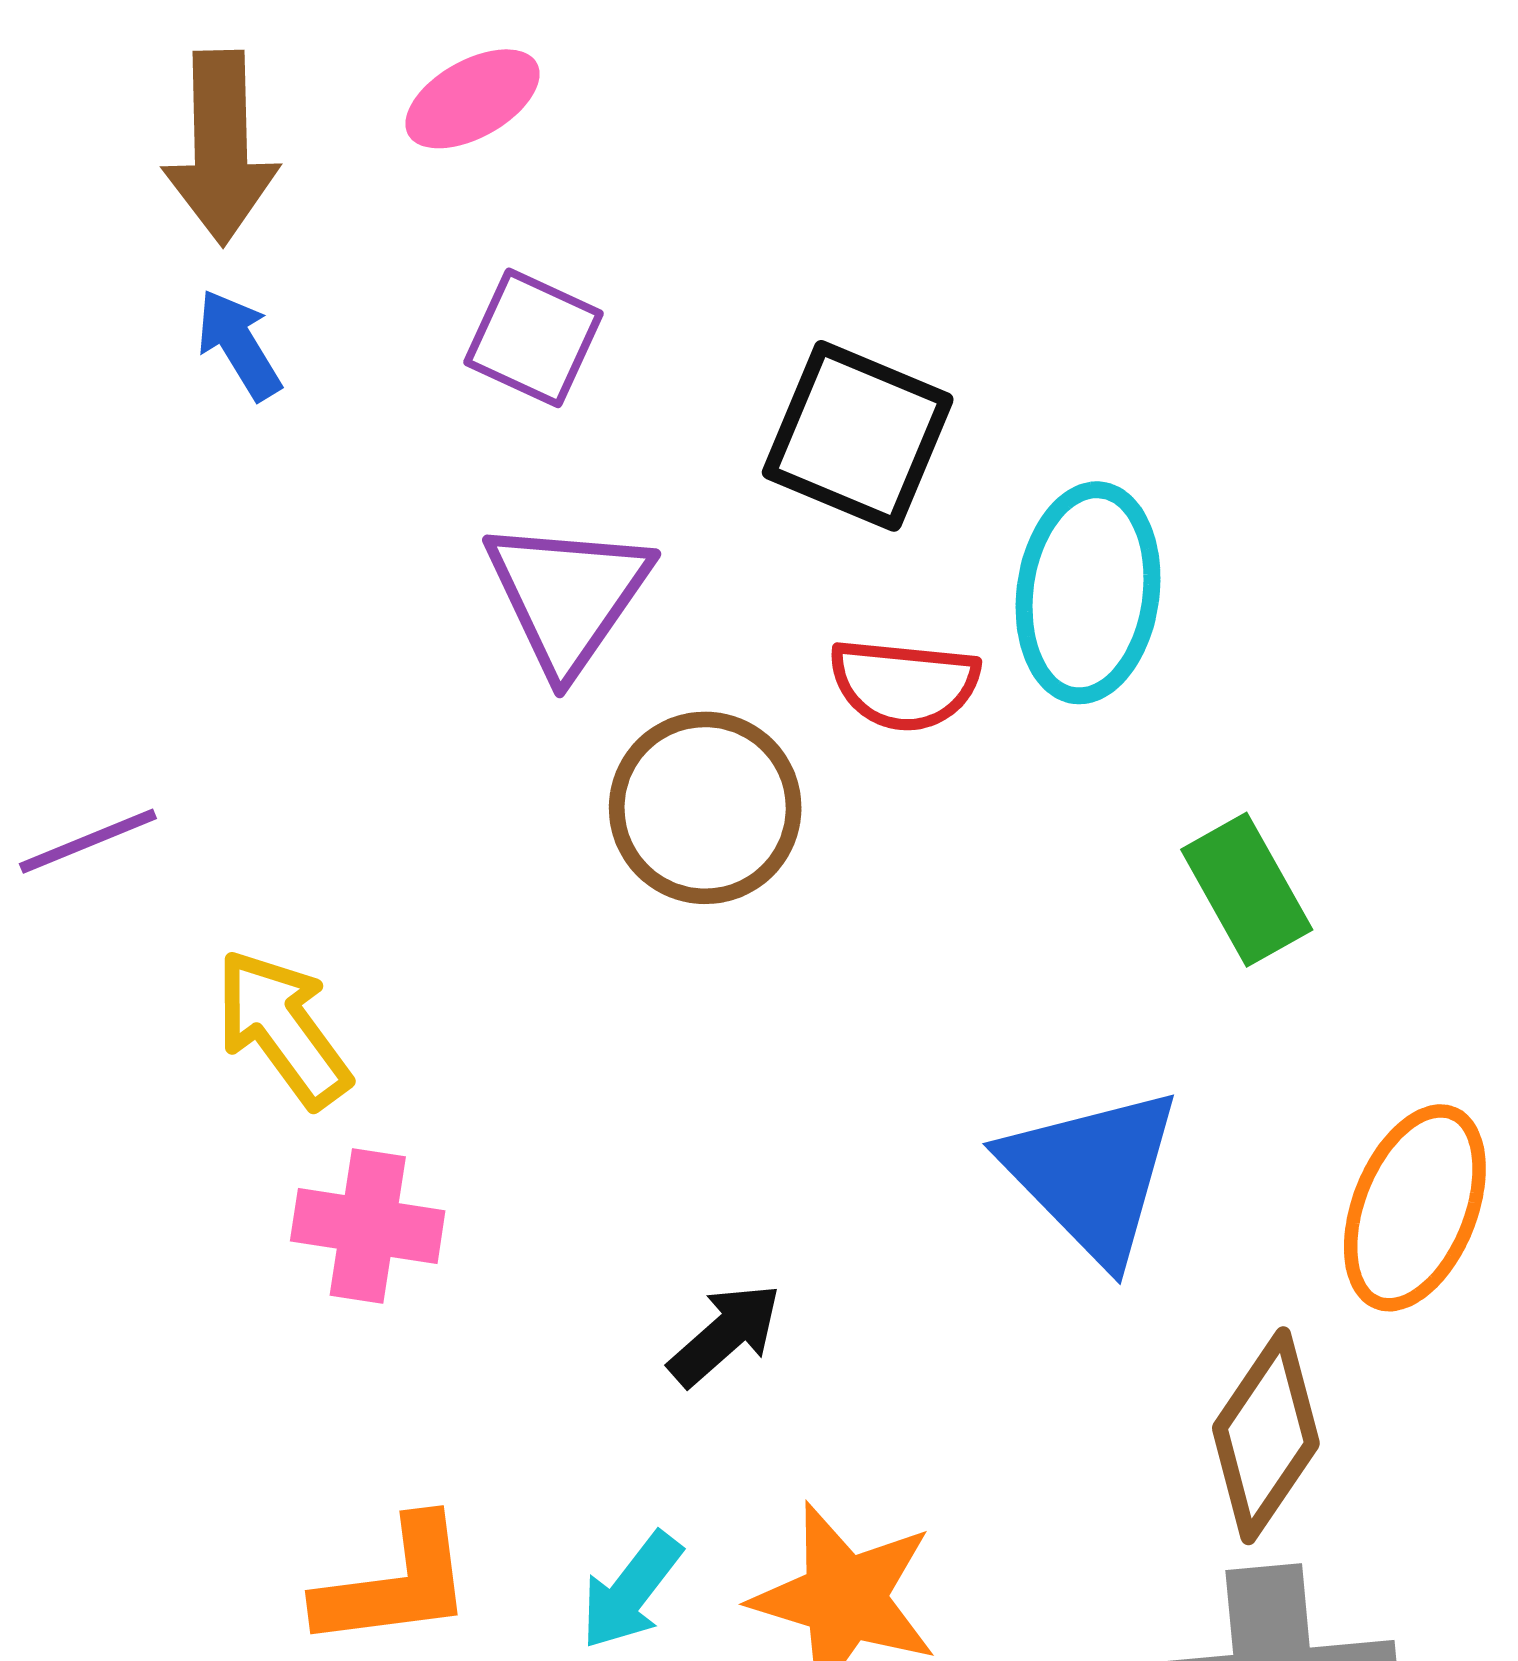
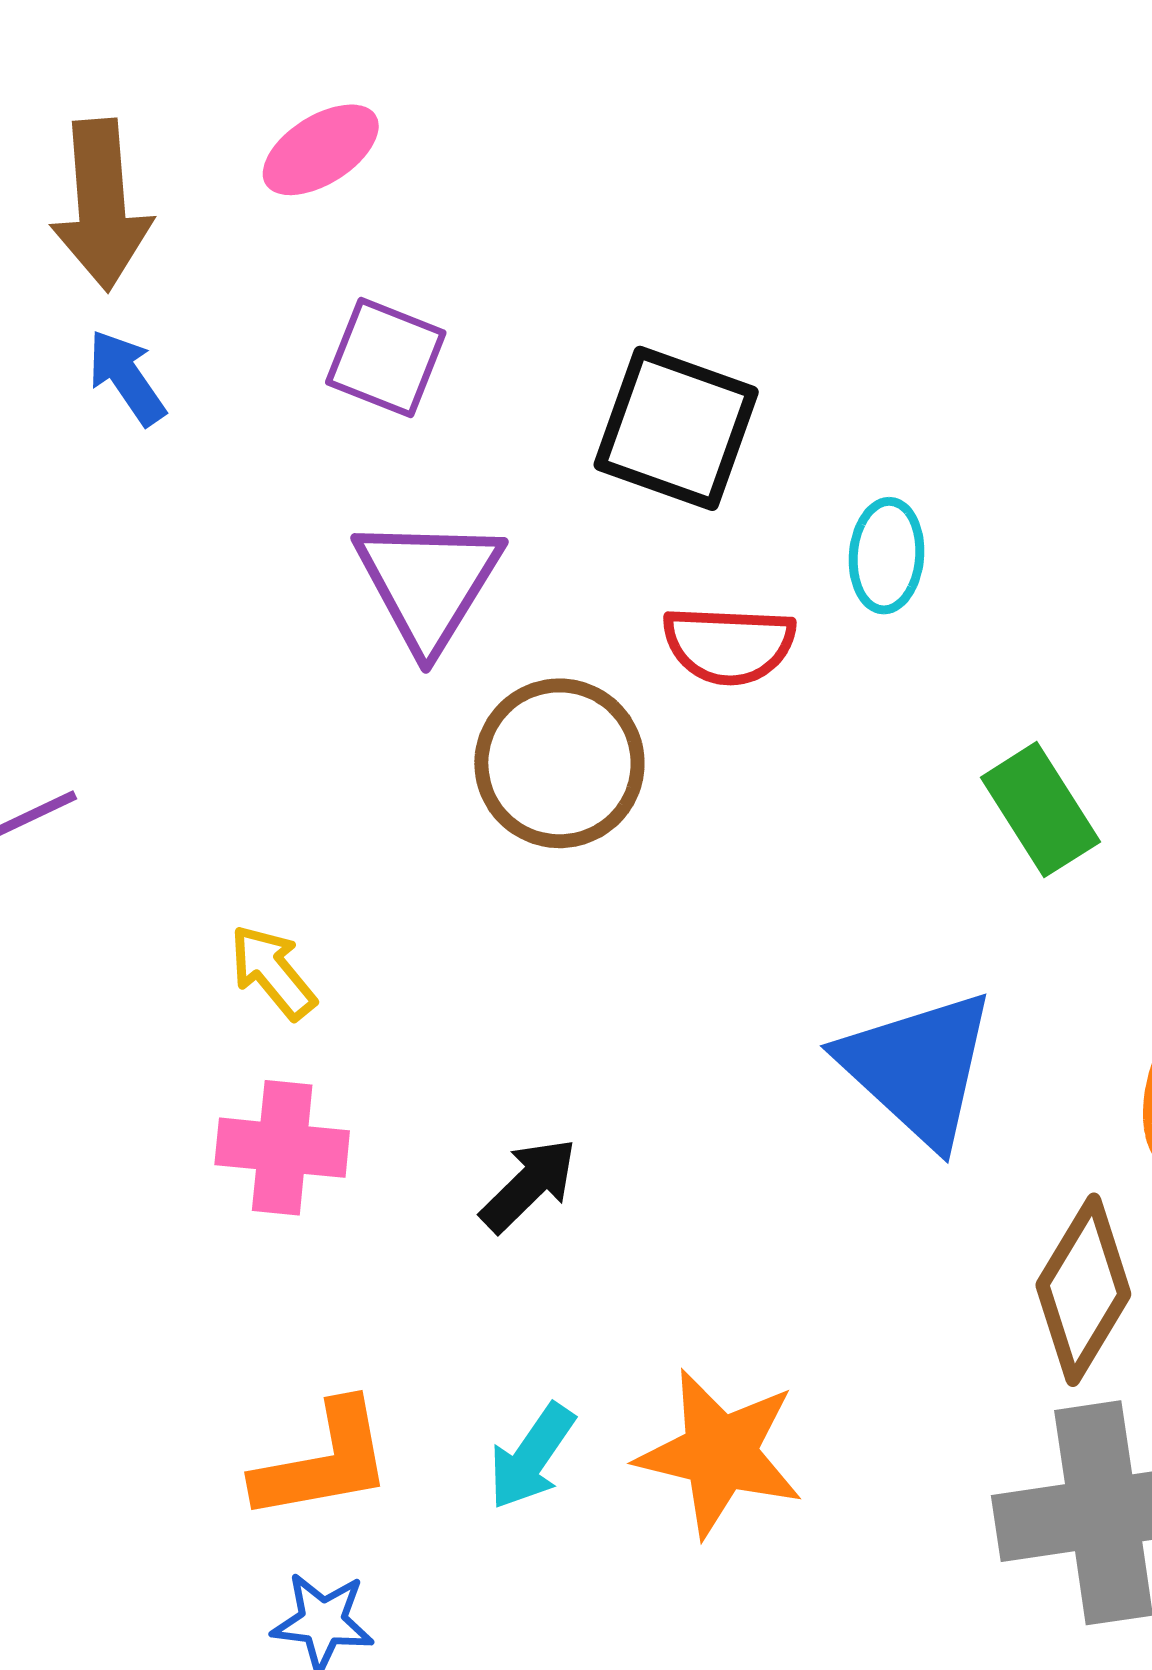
cyan ellipse: (1088, 593) -> (887, 556), size x0.6
yellow arrow: (283, 1028) -> (273, 972), moved, size x0.7
black arrow: (725, 1335) -> (529, 1185), moved

